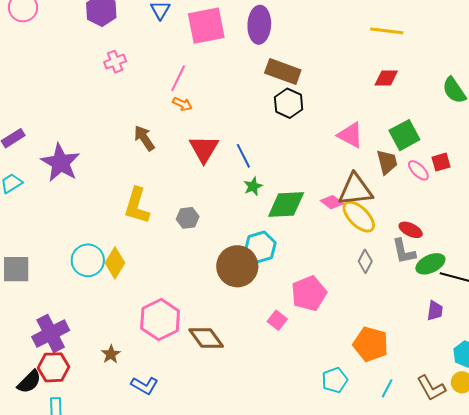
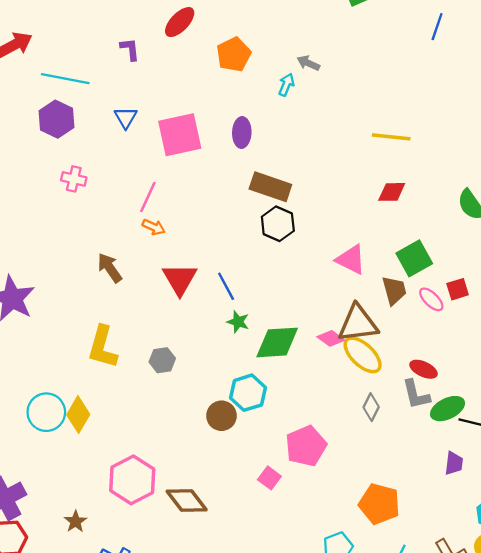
purple ellipse: (259, 25) -> (242, 133), size x0.7
pink cross: (115, 62) -> (74, 179), turned 35
green star: (253, 186) -> (238, 322), turned -30
brown circle: (237, 266) -> (221, 416), size x0.6

